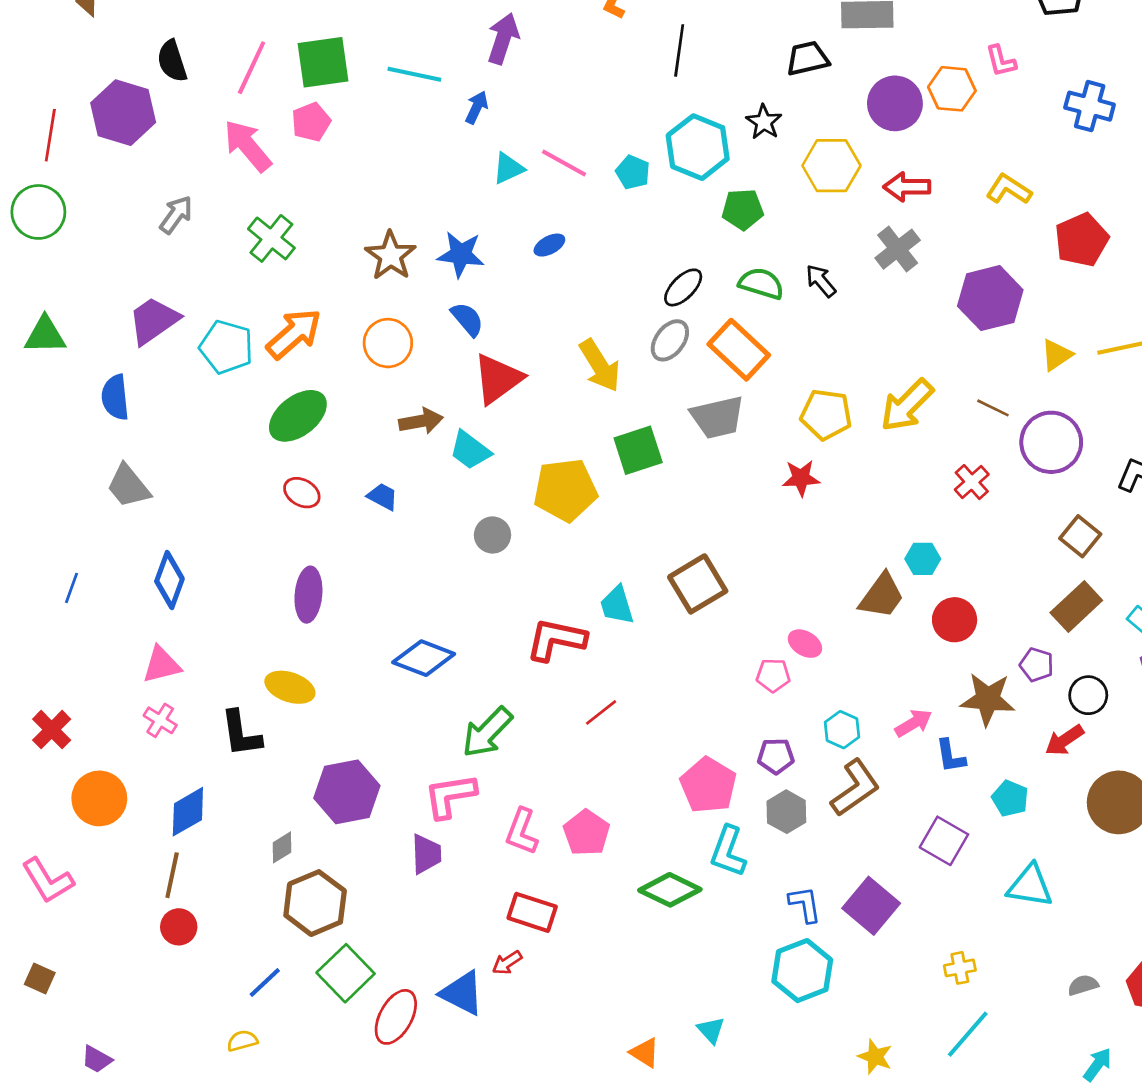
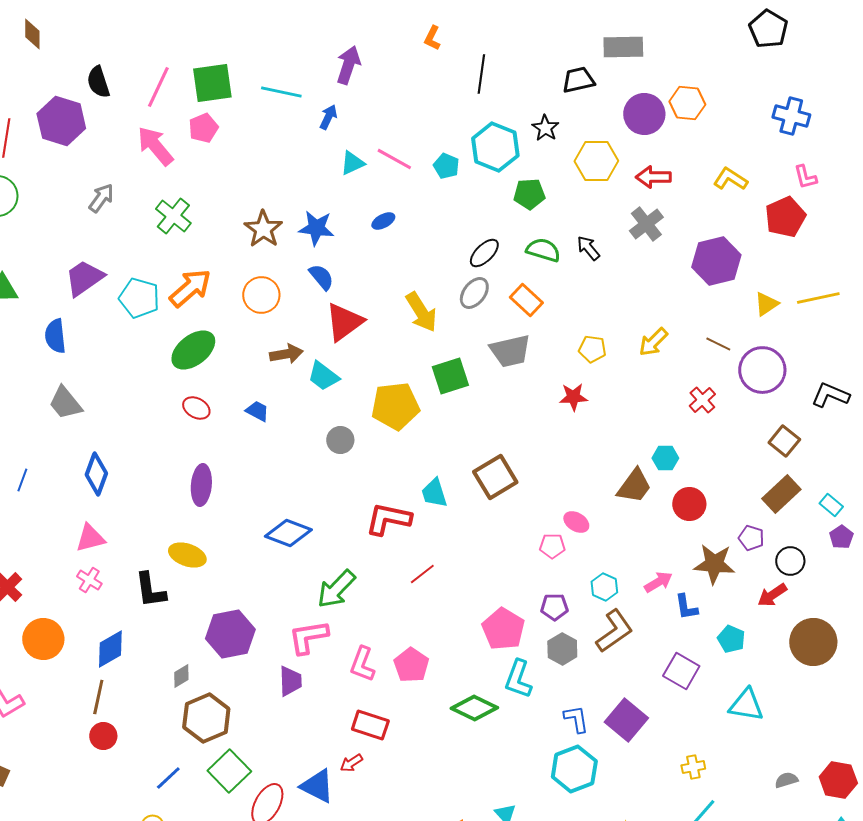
pink L-shape: (1001, 61) -> (805, 177), moved
orange rectangle: (739, 350) -> (526, 300), size x0.7
yellow arrow: (907, 405) -> (653, 342), size x0.7
yellow pentagon: (826, 415) -> (592, 349), size x0.7

